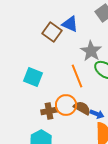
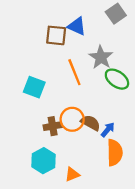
brown square: (52, 32) -> (56, 35), turned -30
orange line: (77, 76) -> (74, 72), moved
blue arrow: (97, 114) -> (108, 130), turned -72

